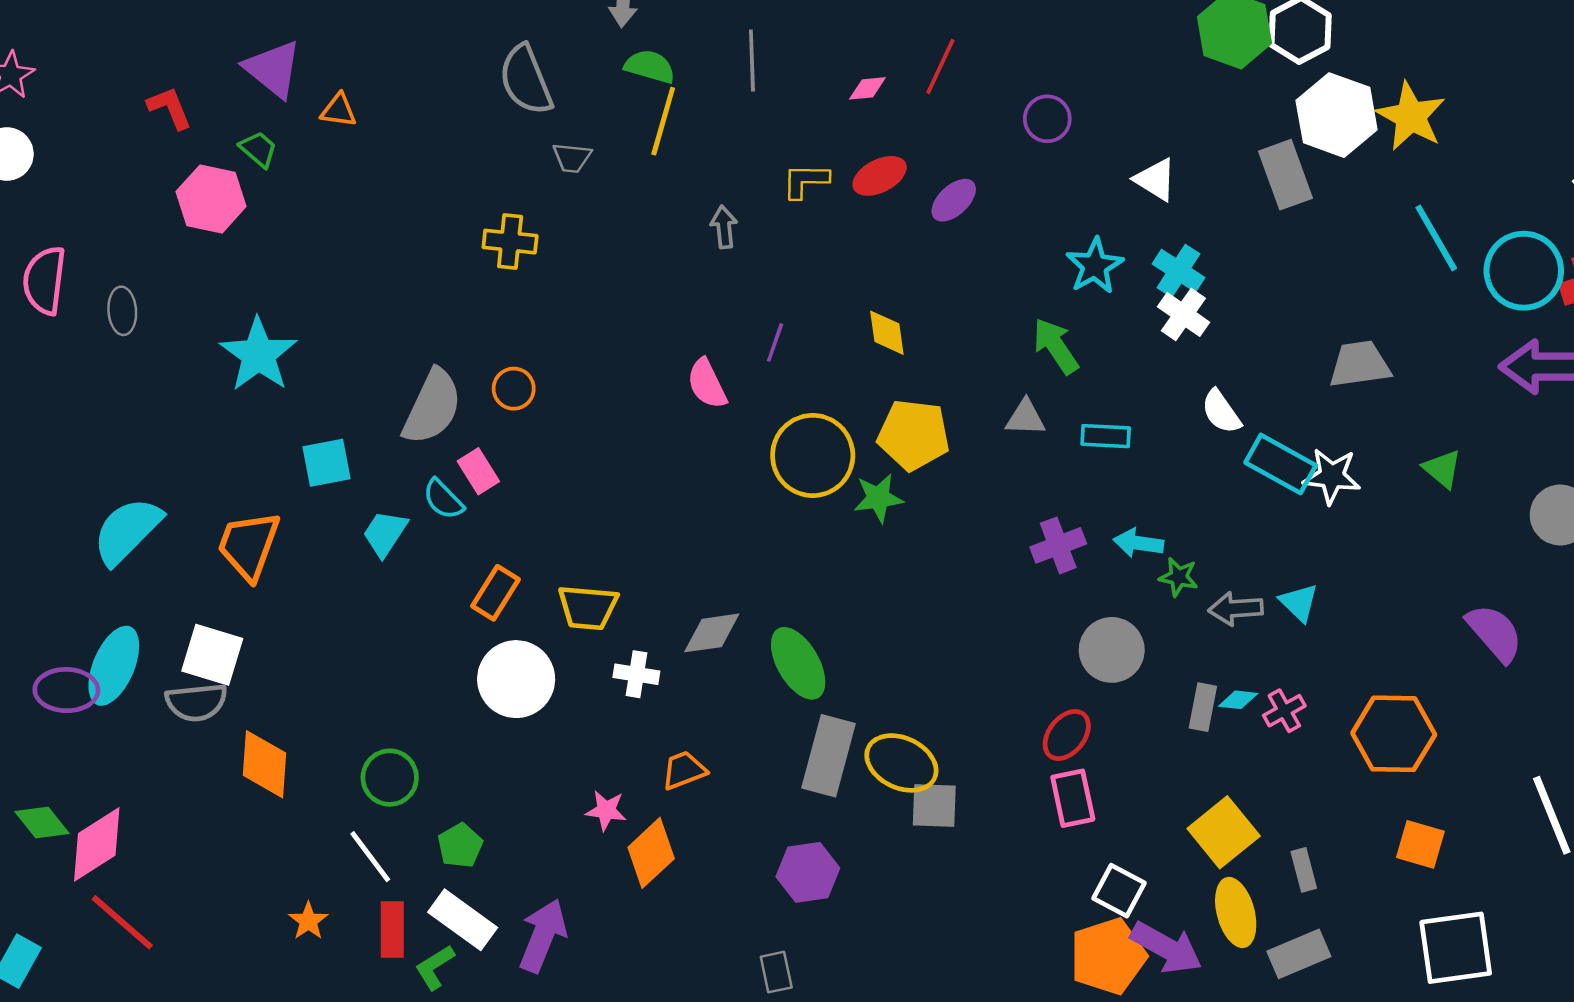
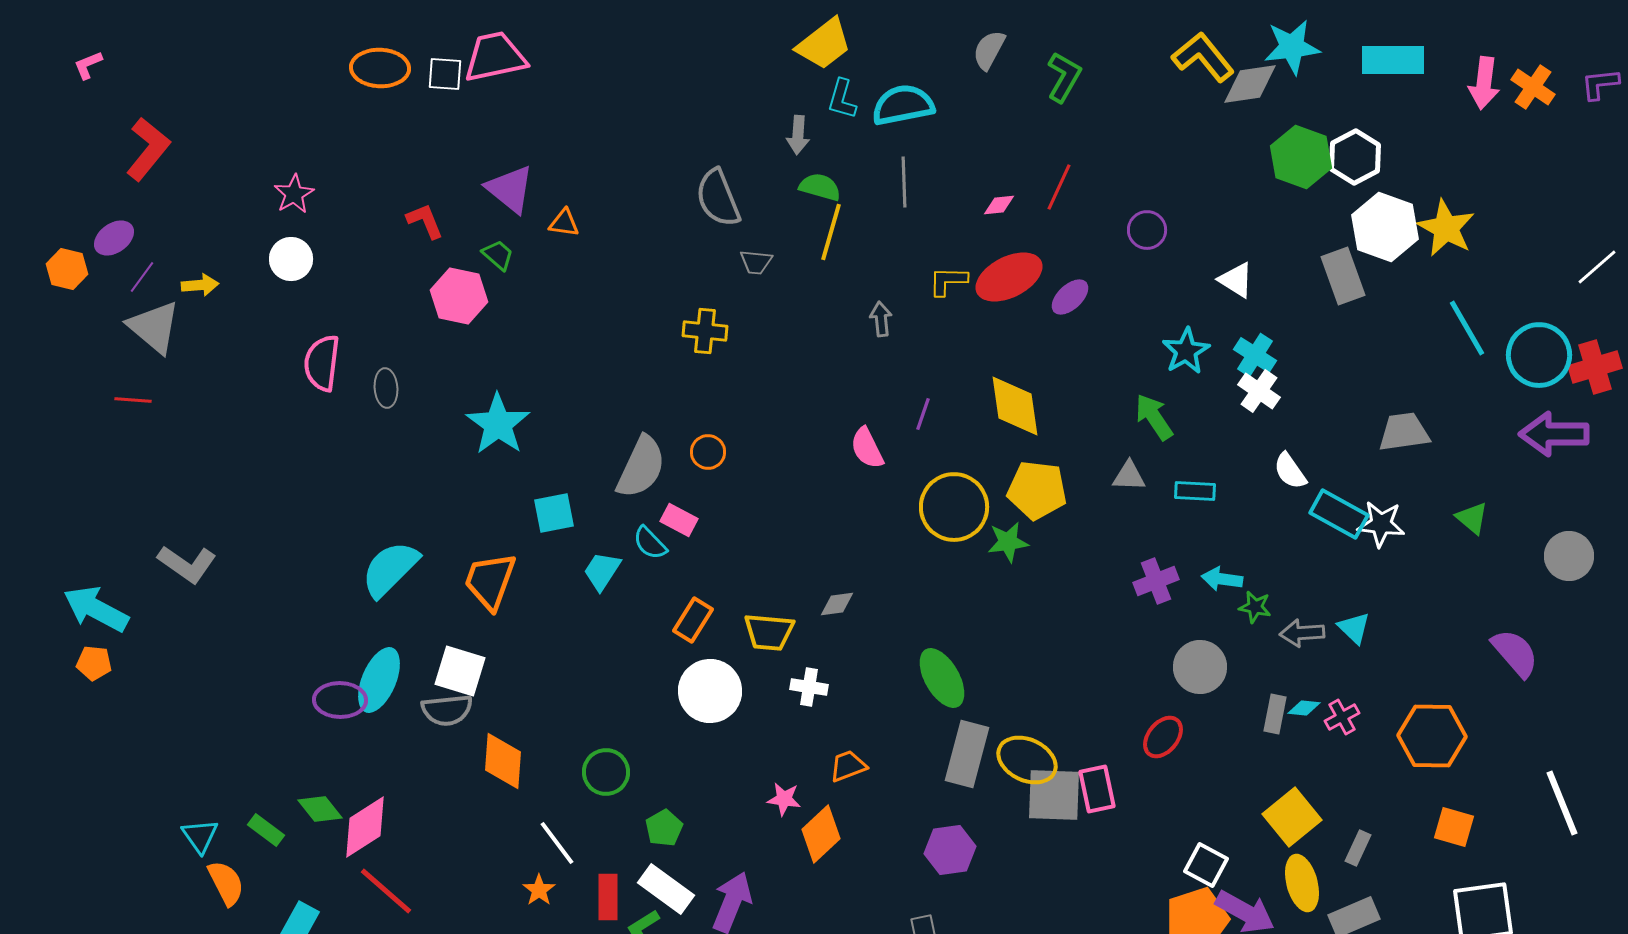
red ellipse: (880, 176) -> (1009, 277), size x1.5
yellow diamond: (887, 333) -> (1015, 406), size x1.6
pink rectangle: (478, 471) -> (679, 520), turned -30
gray diamond: (712, 633) -> (837, 604), moved, size x0.7
pink rectangle: (1073, 798) -> (1097, 789), moved
gray square: (934, 806) -> (1054, 795), size x1.4
white line: (370, 857) -> (557, 843), moved
gray rectangle: (1304, 870) -> (1358, 848), turned 40

